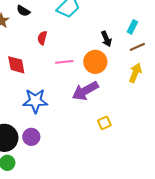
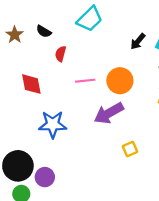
black semicircle: (23, 11) -> (44, 31), moved
black arrow: (106, 39) -> (138, 41), moved, turned 63
purple circle: (31, 137) -> (45, 177), moved

